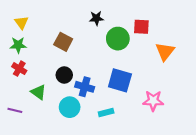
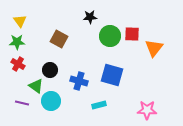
red square: (141, 27) -> (132, 34), moved
black circle: (64, 75) -> (50, 70), moved
pink star: (153, 101) -> (147, 110), moved
cyan circle: (70, 107) -> (51, 101), moved
purple line: (15, 110) -> (22, 103), moved

